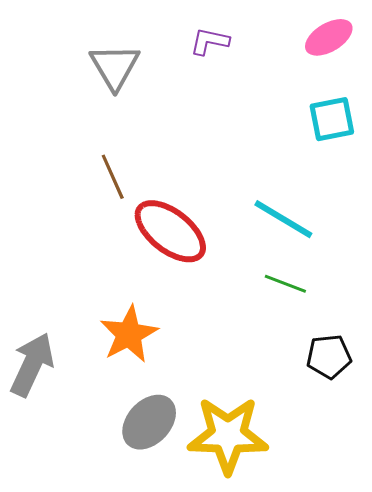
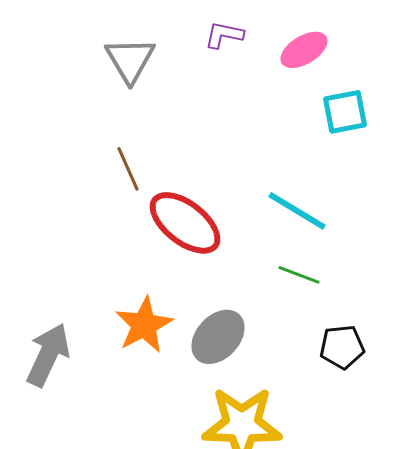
pink ellipse: (329, 37) -> (304, 50), moved
gray ellipse: (149, 422) -> (218, 337), moved

